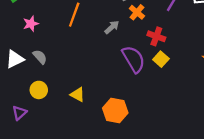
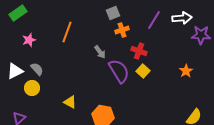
orange cross: (137, 12) -> (122, 30), turned 32
gray arrow: (112, 27) -> (100, 52), moved, turned 96
yellow circle: (39, 90) -> (32, 88), moved

